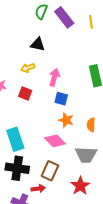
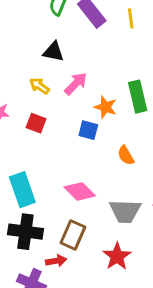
yellow arrow: (28, 68) -> (39, 86), turned 56
pink arrow: (54, 77) -> (76, 84), moved, turned 30
orange star: (66, 120) -> (105, 107), moved
orange semicircle: (91, 125) -> (126, 155), moved, turned -32

